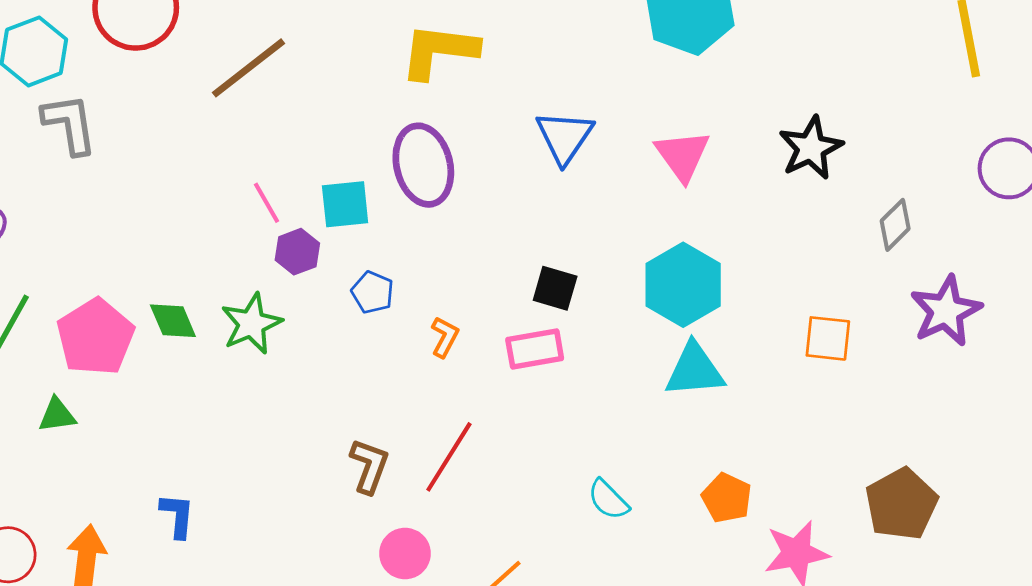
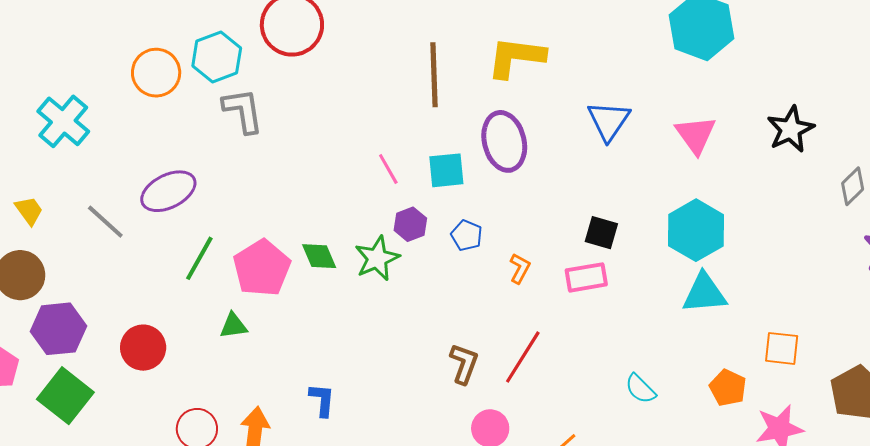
brown line: (249, 68) -> (434, 75), moved, turned -54
purple hexagon: (297, 252) -> (410, 224), moved
orange square: (828, 338) -> (782, 348), moved

